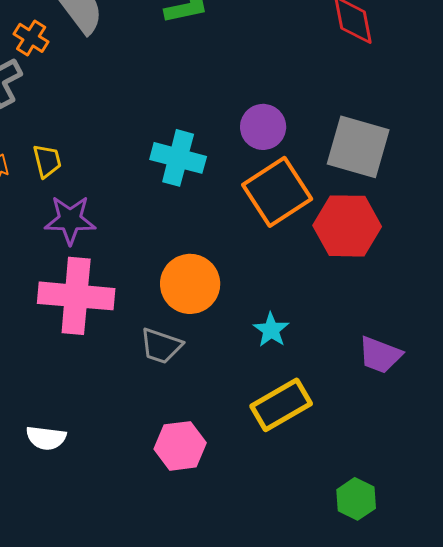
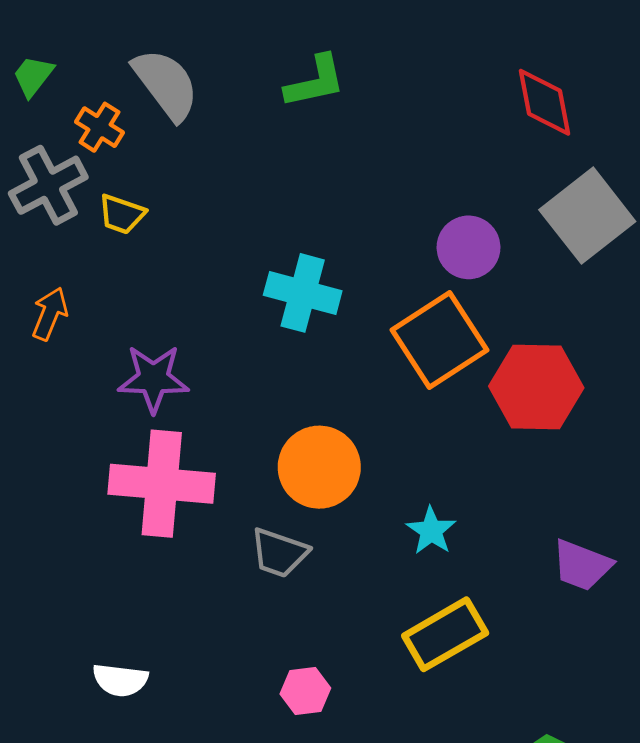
purple circle: (263, 127) -> (468, 247), moved
gray square: (358, 147) -> (587, 216), moved, turned 36
yellow trapezoid: (47, 161) -> (122, 214), moved, turned 123
pink hexagon: (180, 446) -> (305, 691), size x0.7

